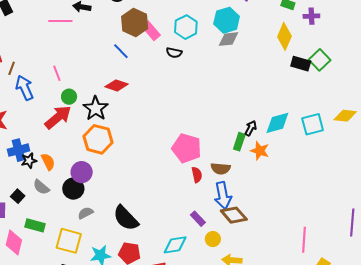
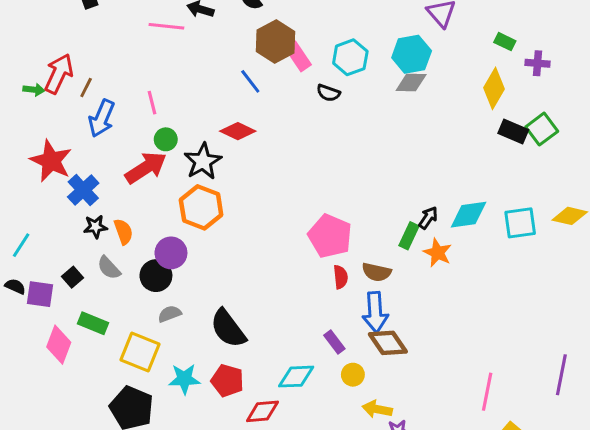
blue arrow: (25, 88) -> (102, 118), turned -140
blue cross: (18, 150) -> (83, 190), moved, turned -35

